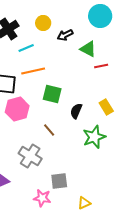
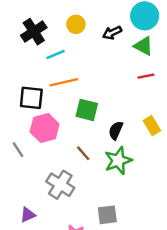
black arrow: (65, 35) -> (112, 33), moved
green triangle: (88, 49) -> (143, 46), moved
green star: (94, 137) -> (118, 161), moved
gray square: (59, 181) -> (107, 215), moved

